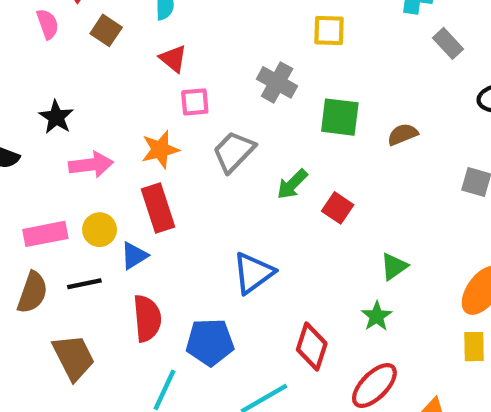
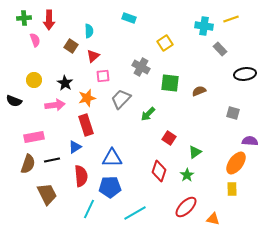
brown square: (106, 30) -> (71, 46), moved
yellow square: (329, 30) -> (165, 43), turned -35
red triangle: (173, 59) -> (93, 56), turned 40
black star: (56, 117) -> (65, 83), moved
red square: (338, 208) -> (169, 138), moved
yellow circle: (100, 230) -> (34, 80), moved
blue triangle: (253, 273) -> (112, 158), moved, turned 35
red diamond: (312, 347) -> (159, 171), moved

